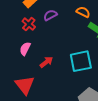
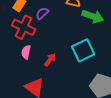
red cross: (29, 24) -> (24, 27), size x1.6

